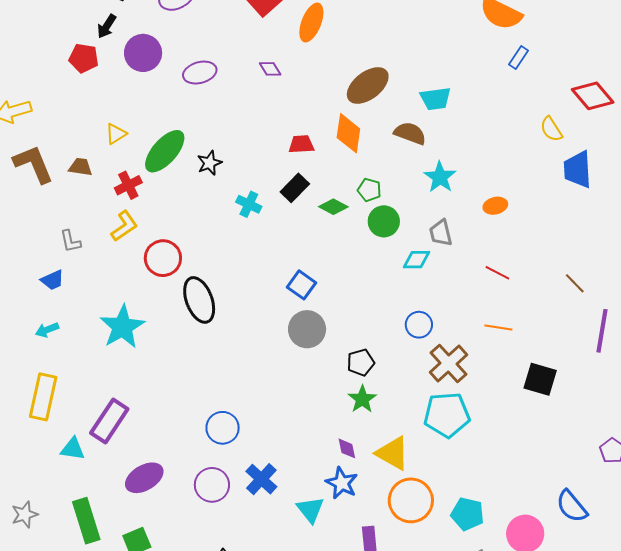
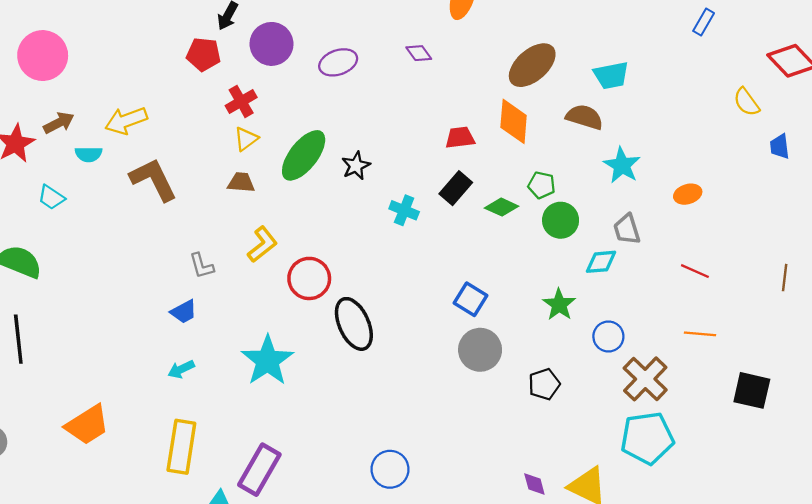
brown trapezoid: (81, 167) -> (241, 182), moved
blue trapezoid: (578, 169) -> (780, 146), size x0.6
red cross: (128, 185) -> (241, 101), moved
brown line: (575, 283) -> (785, 278), turned 55
green star: (362, 399) -> (559, 305), moved

